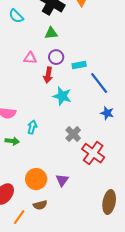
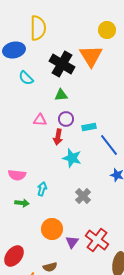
red cross: (93, 153) -> (97, 240), moved
orange circle: (36, 179) -> (52, 229), moved

